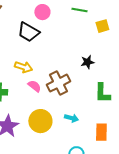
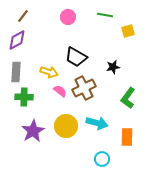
black trapezoid: (28, 32) -> (76, 57), moved
green L-shape: (102, 93) -> (128, 98), turned 35
cyan arrow: (71, 118) -> (97, 123), size x1.5

